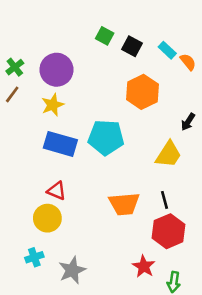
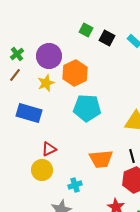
orange hexagon: (142, 92) -> (75, 73), moved
blue rectangle: (60, 144) -> (29, 113), moved
red triangle: (56, 191) -> (49, 149), turned -49
cyan cross: (34, 257) -> (75, 185), moved

